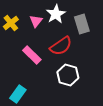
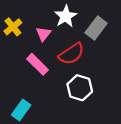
pink triangle: (36, 21) -> (43, 34), moved
gray rectangle: (82, 24) -> (96, 28), turned 54

